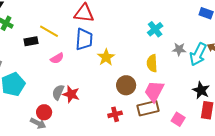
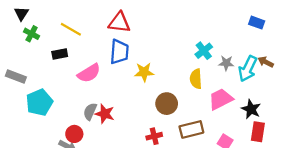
cyan cross: (155, 29) -> (204, 51), moved
yellow line: (49, 31) -> (71, 29), moved
yellow star: (106, 57) -> (144, 72), turned 30
pink semicircle: (57, 58) -> (89, 73), size x1.5
pink trapezoid: (154, 91) -> (221, 99), moved, turned 35

